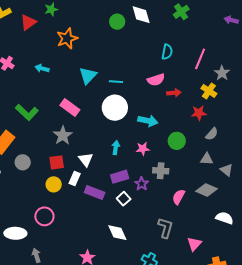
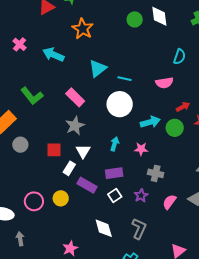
orange star: (67, 38) -> (83, 29), turned -30
cyan arrow: (42, 68) -> (53, 55), size x1.5
red arrow: (174, 93) -> (183, 107), moved, turned -32
cyan arrow: (148, 121) -> (150, 122), turned -36
gray star: (63, 135) -> (75, 126), moved
green circle: (177, 141) -> (175, 128), moved
yellow circle: (54, 184) -> (61, 198), moved
purple star: (142, 184) -> (141, 195), moved
gray L-shape: (165, 228) -> (139, 229), moved

